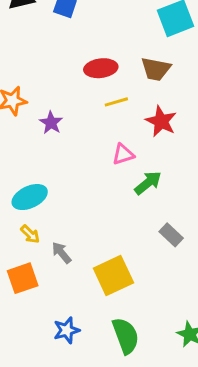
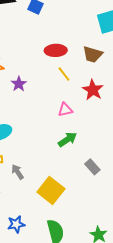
yellow line: (116, 102) -> (64, 74), turned 63
green arrow: (148, 183) -> (67, 139), moved
yellow square: (113, 276) -> (51, 190), turned -32

